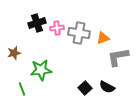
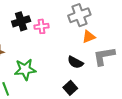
gray cross: (79, 33) -> (79, 15), moved, turned -30
black semicircle: (107, 87) -> (75, 62), moved

